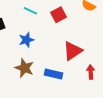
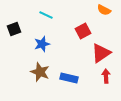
red square: (59, 15) -> (83, 31), moved
red triangle: (73, 51) -> (101, 53), moved

